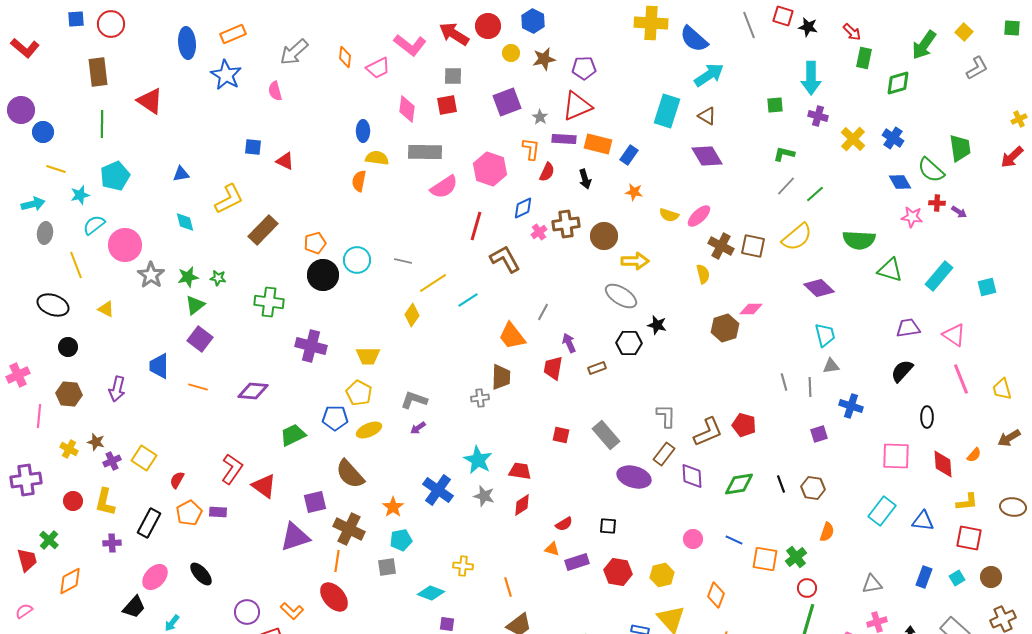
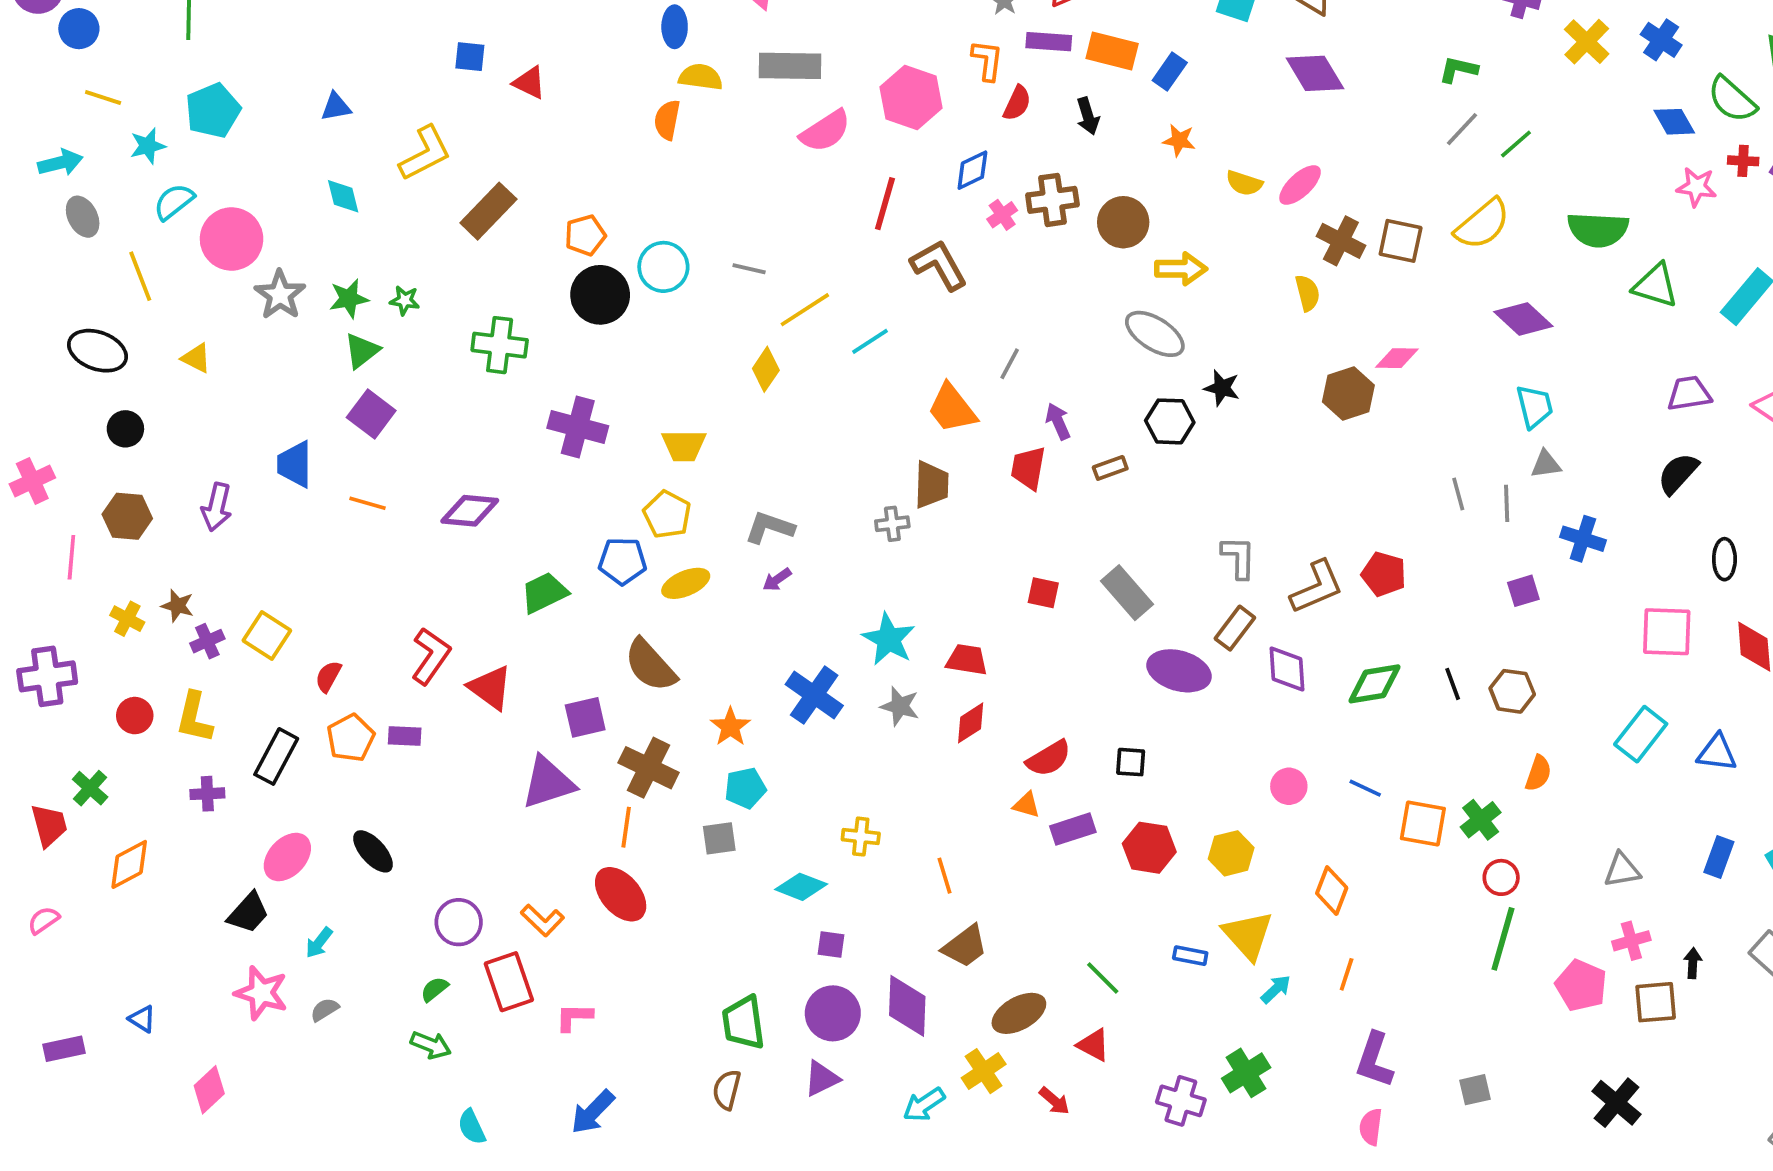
gray ellipse: (45, 233) -> (83, 217), turned -35
red semicircle: (564, 524) -> (1049, 758), size x1.4

